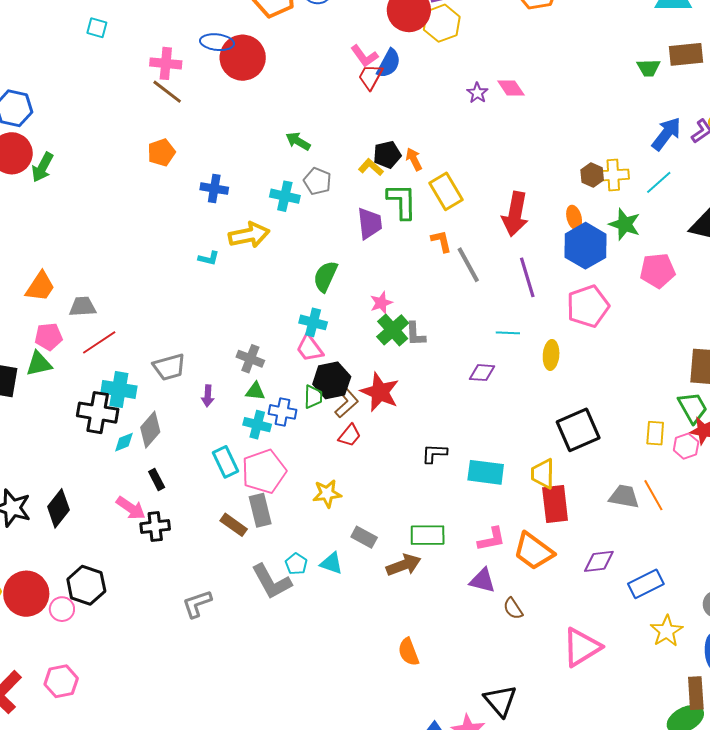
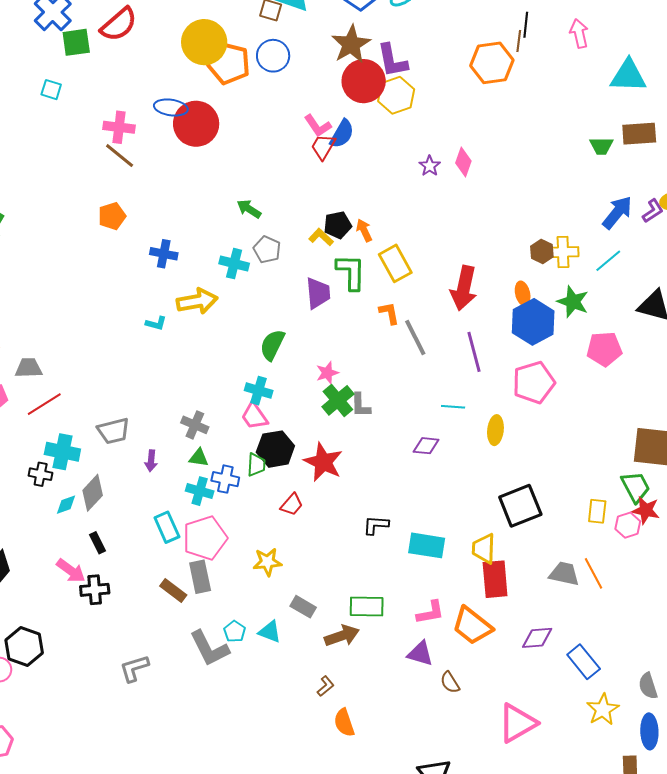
pink diamond: (511, 88) -> (463, 162), turned 52
brown L-shape: (347, 403) -> (326, 686), moved, size x0.7
black cross: (98, 413) -> (41, 474), size x0.6
blue rectangle: (646, 584) -> (584, 662), turned 76

